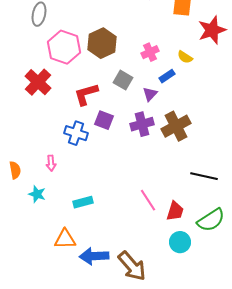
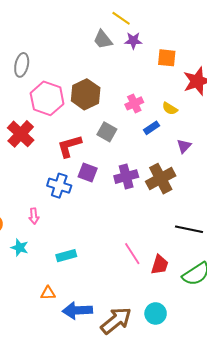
purple triangle: (150, 94) -> (184, 146), moved
orange triangle: (65, 239) -> (48, 293), size x0.7
cyan circle: (180, 242) -> (156, 313), moved
brown arrow: (132, 266) -> (116, 321), turned -88

